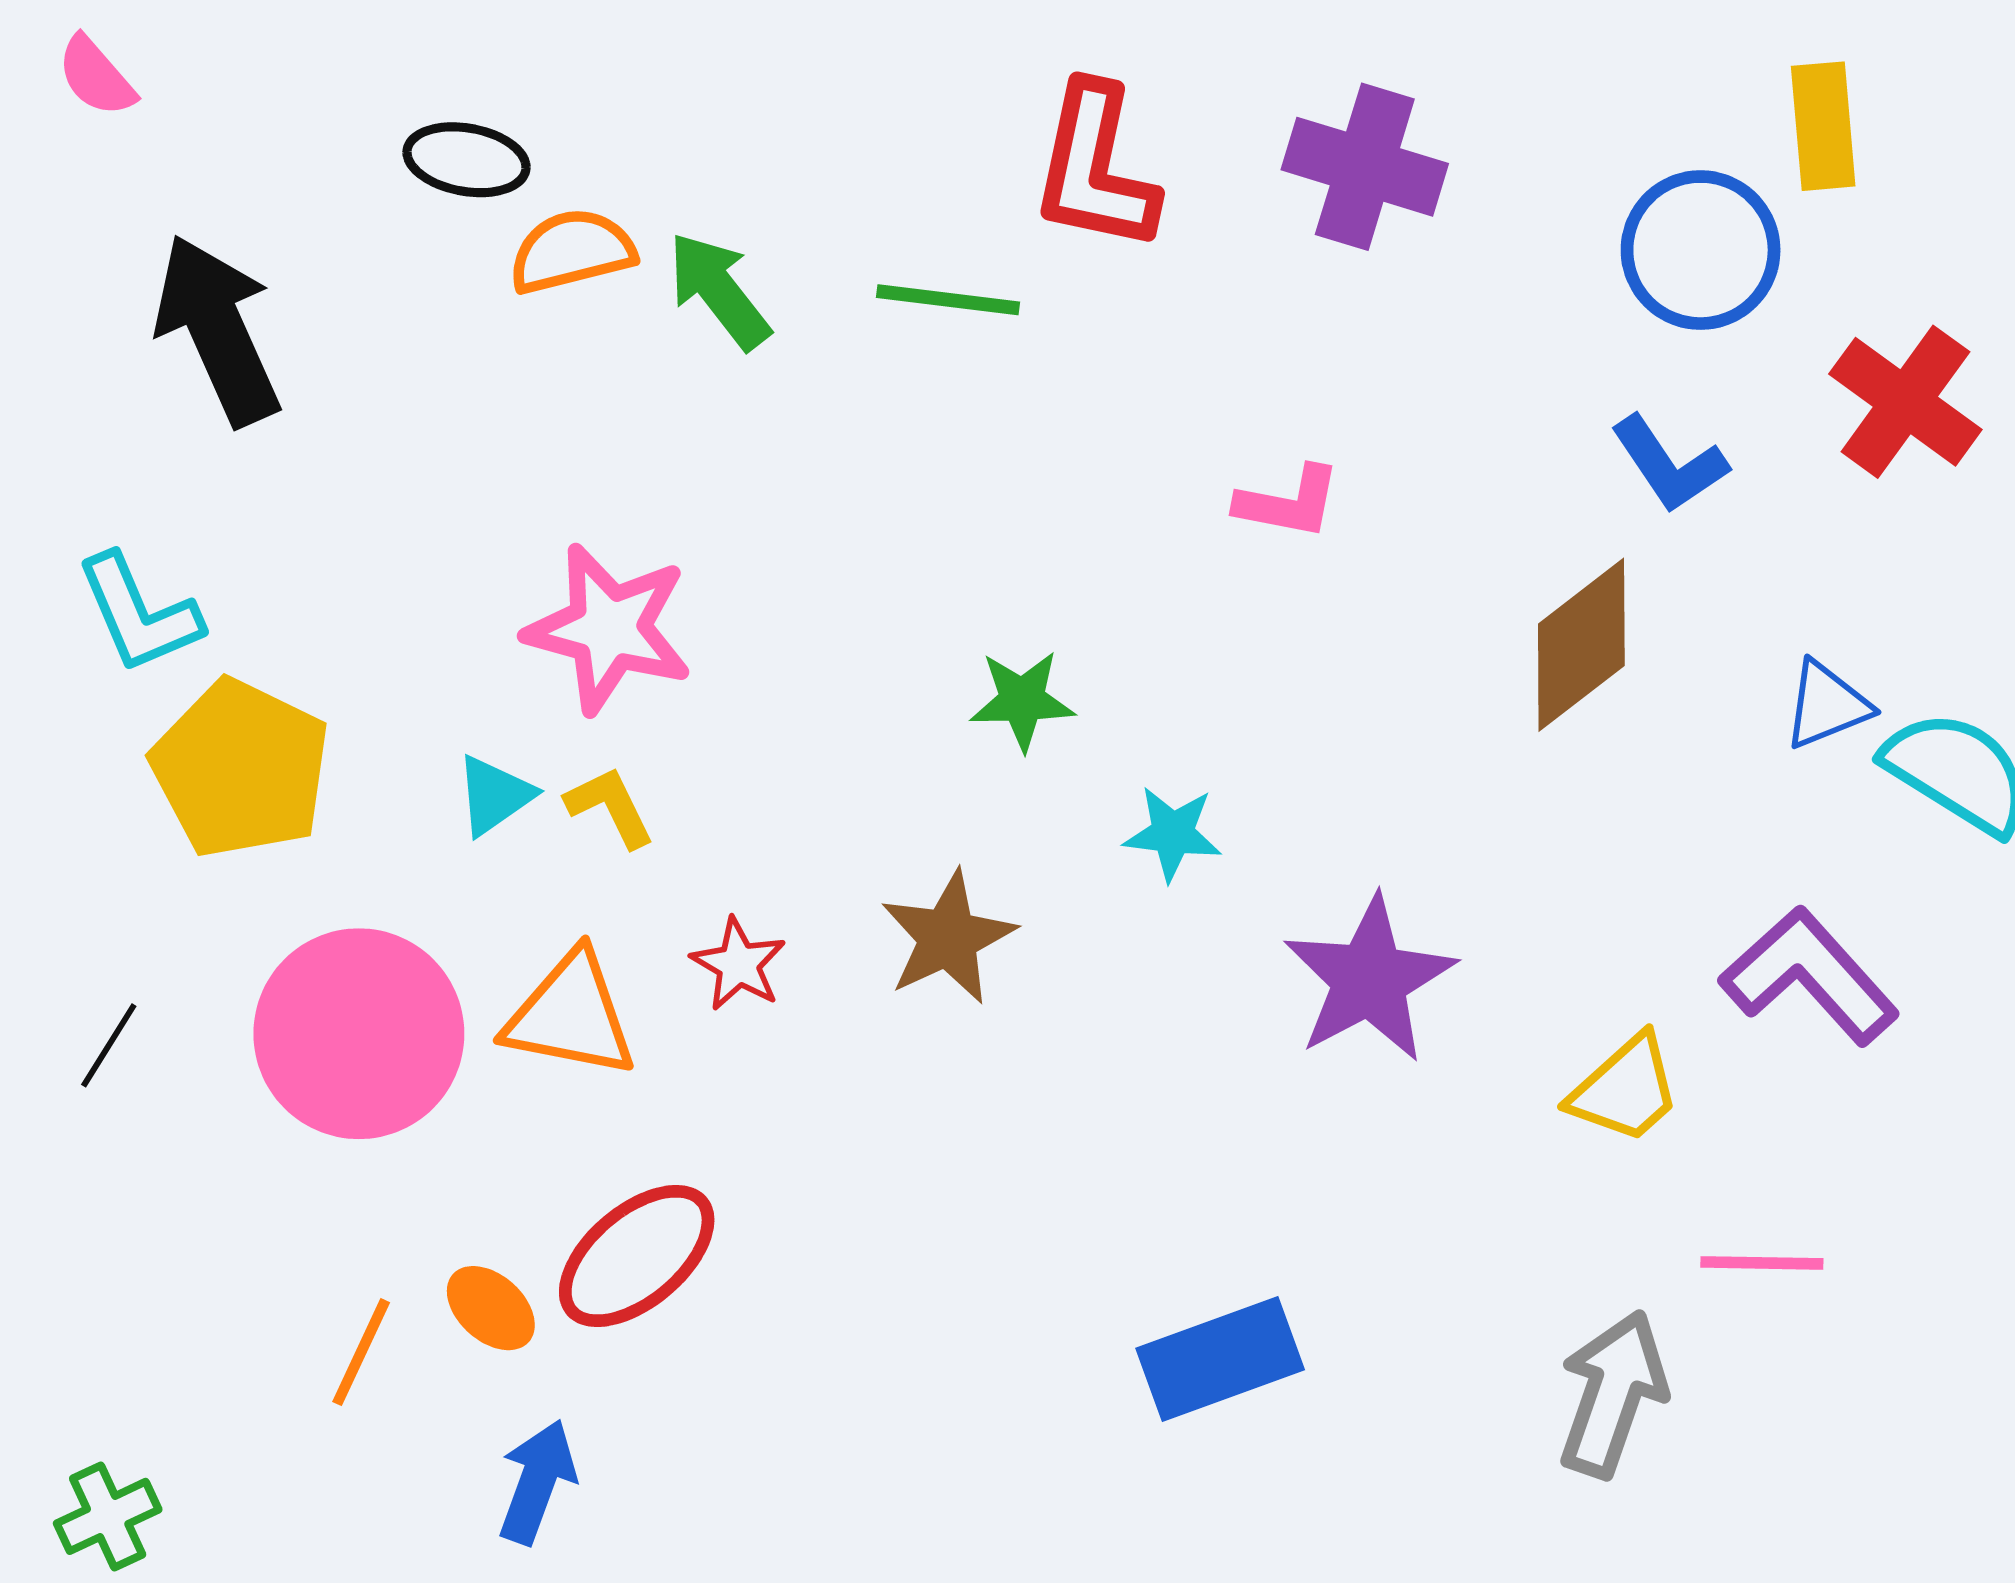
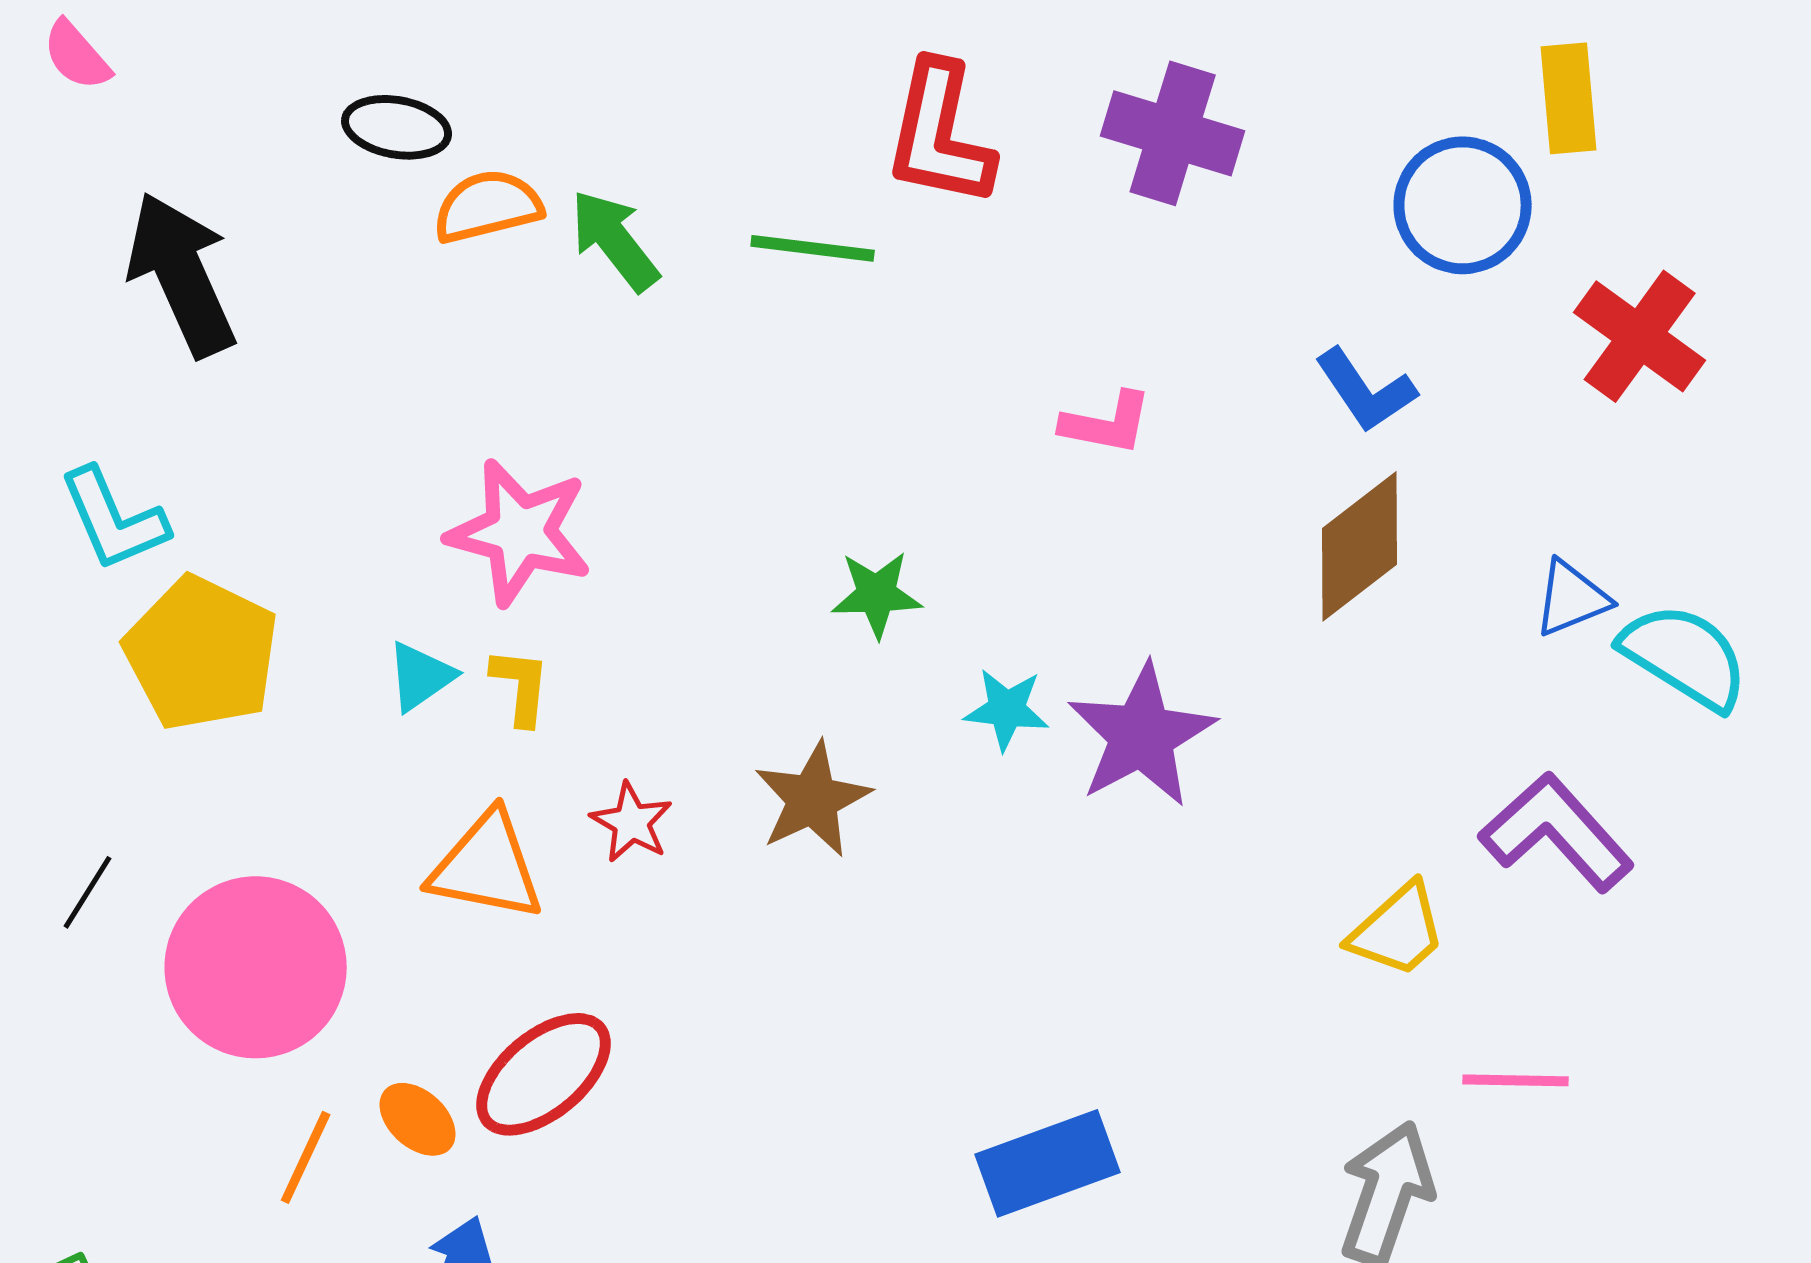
blue L-shape: (1669, 464) -> (1366, 390), moved
yellow L-shape: (610, 807) -> (521, 686), turned 32
purple star: (1369, 979) -> (1142, 735), moved
pink circle: (359, 1034) -> (256, 967), moved

